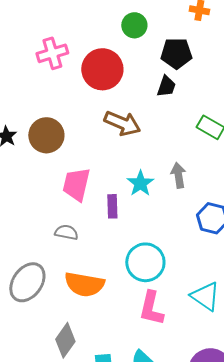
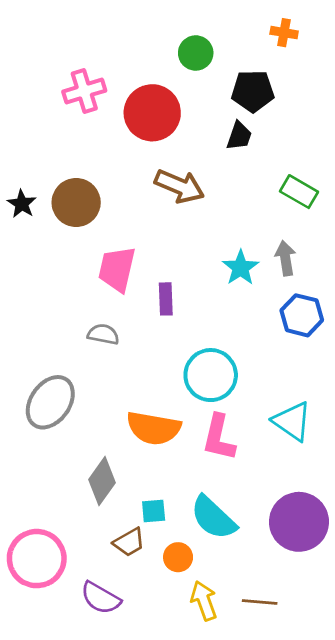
gray arrow: (178, 175) -> (285, 258), moved
cyan star: (140, 183) -> (241, 268), moved
orange semicircle: (84, 284) -> (154, 428), moved

